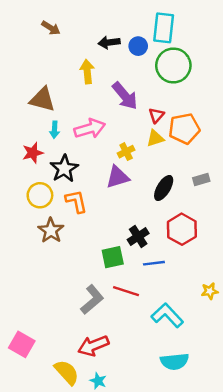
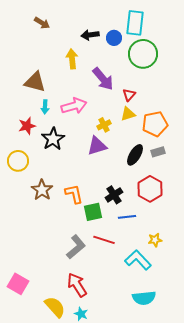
orange pentagon: (184, 129) -> (155, 124), moved
gray rectangle: (201, 179) -> (158, 152), moved
yellow circle: (40, 195) -> (18, 161), moved
orange L-shape: (76, 201) -> (74, 194), moved
yellow star: (210, 291) -> (155, 240), moved
red arrow: (93, 346) -> (77, 285), turned 80

